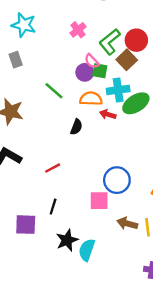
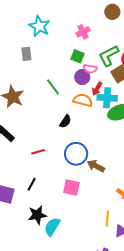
pink cross: (78, 30) -> (83, 32), moved
pink semicircle: (92, 61) -> (90, 69), turned -48
green square: (100, 71) -> (77, 56), moved
red arrow: (108, 114) -> (97, 89), moved, turned -88
blue circle: (117, 180) -> (76, 154), moved
brown arrow: (127, 223) -> (96, 166), moved

